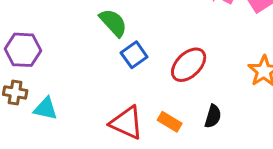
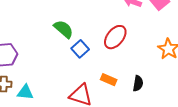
red ellipse: (189, 65) -> (115, 37), moved
orange rectangle: (170, 122) -> (109, 80), moved

